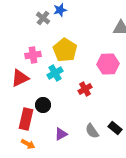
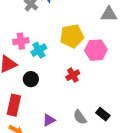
yellow pentagon: (65, 50) -> (72, 36), moved, turned 30
cyan cross: (55, 73) -> (39, 50), moved
black circle: (43, 105) -> (31, 79), moved

